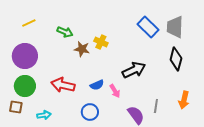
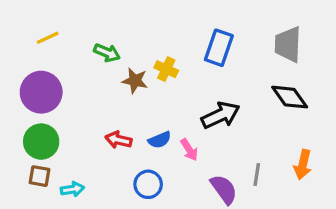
blue rectangle: (148, 27) -> (219, 48), moved, turned 65
black diamond: (176, 59) -> (290, 97), turned -50
red arrow: (63, 85) -> (118, 140), moved, size x0.7
brown square: (16, 107) -> (39, 176), moved

